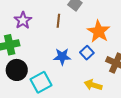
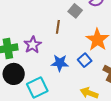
purple star: (23, 20) -> (33, 45), moved

